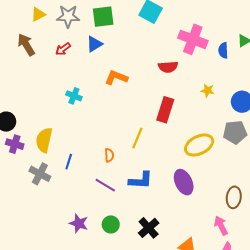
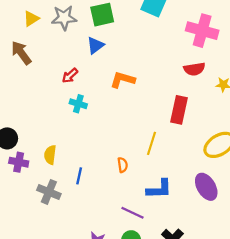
red arrow: (63, 49) -> (70, 76), moved
red semicircle: (168, 67) -> (194, 69), moved
yellow semicircle: (44, 140) -> (50, 155), size x0.7
purple line: (105, 185) -> (133, 213), moved

